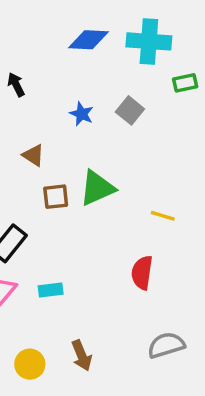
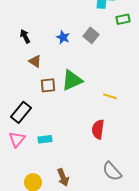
black arrow: (16, 85) -> (25, 36), moved
gray semicircle: (166, 345) -> (112, 171), turned -115

